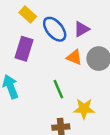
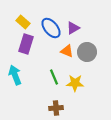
yellow rectangle: (28, 14) -> (23, 22), moved
yellow star: (84, 109) -> (75, 83), moved

